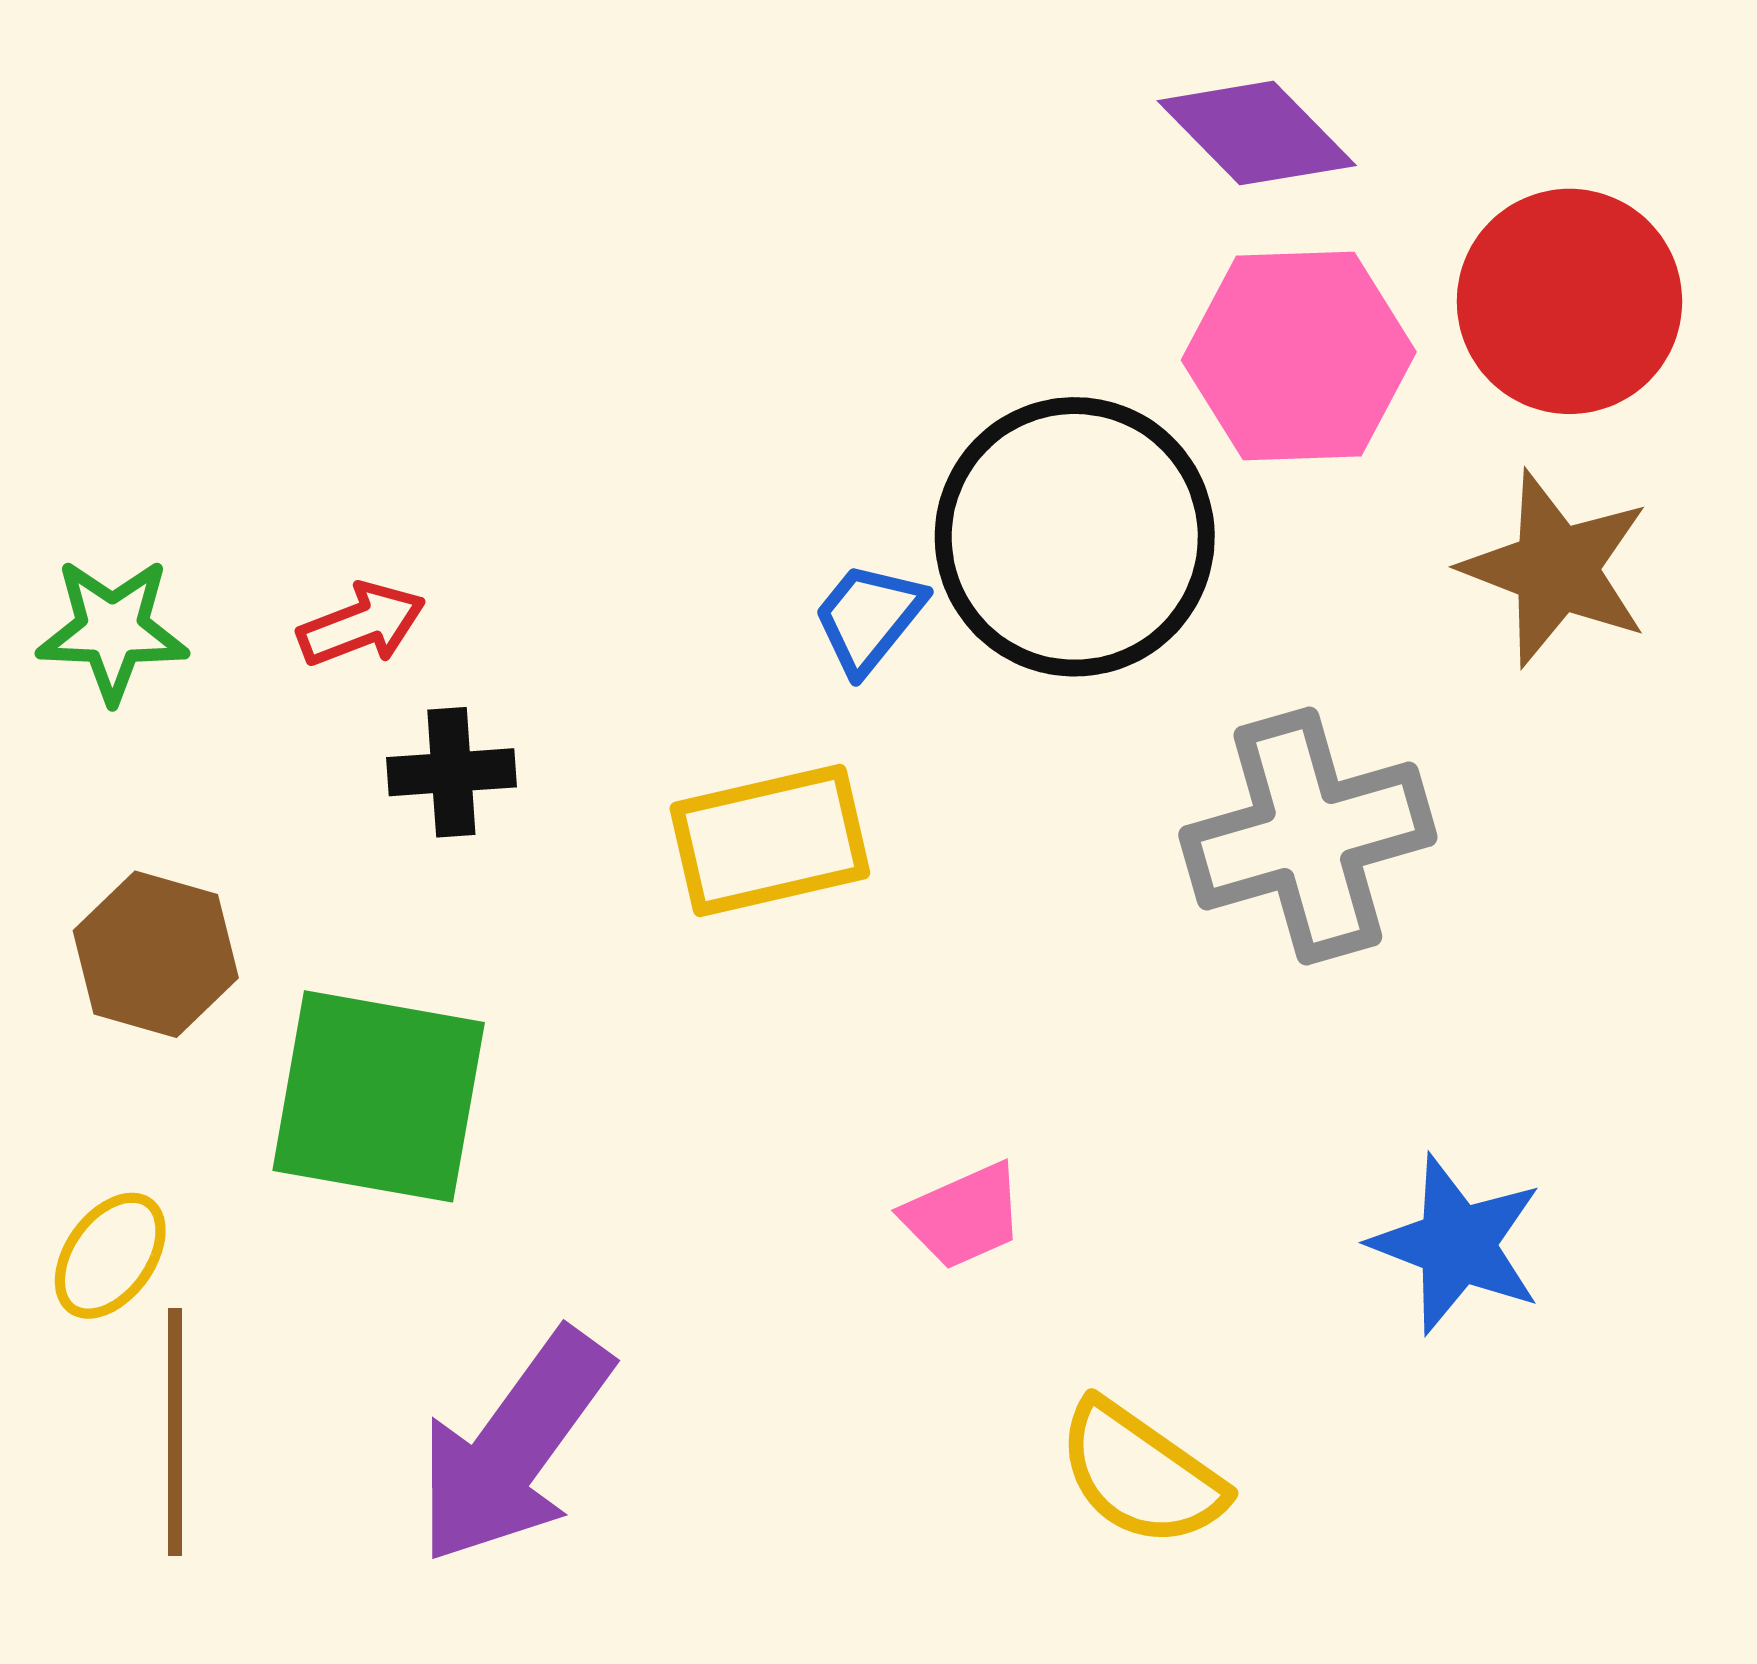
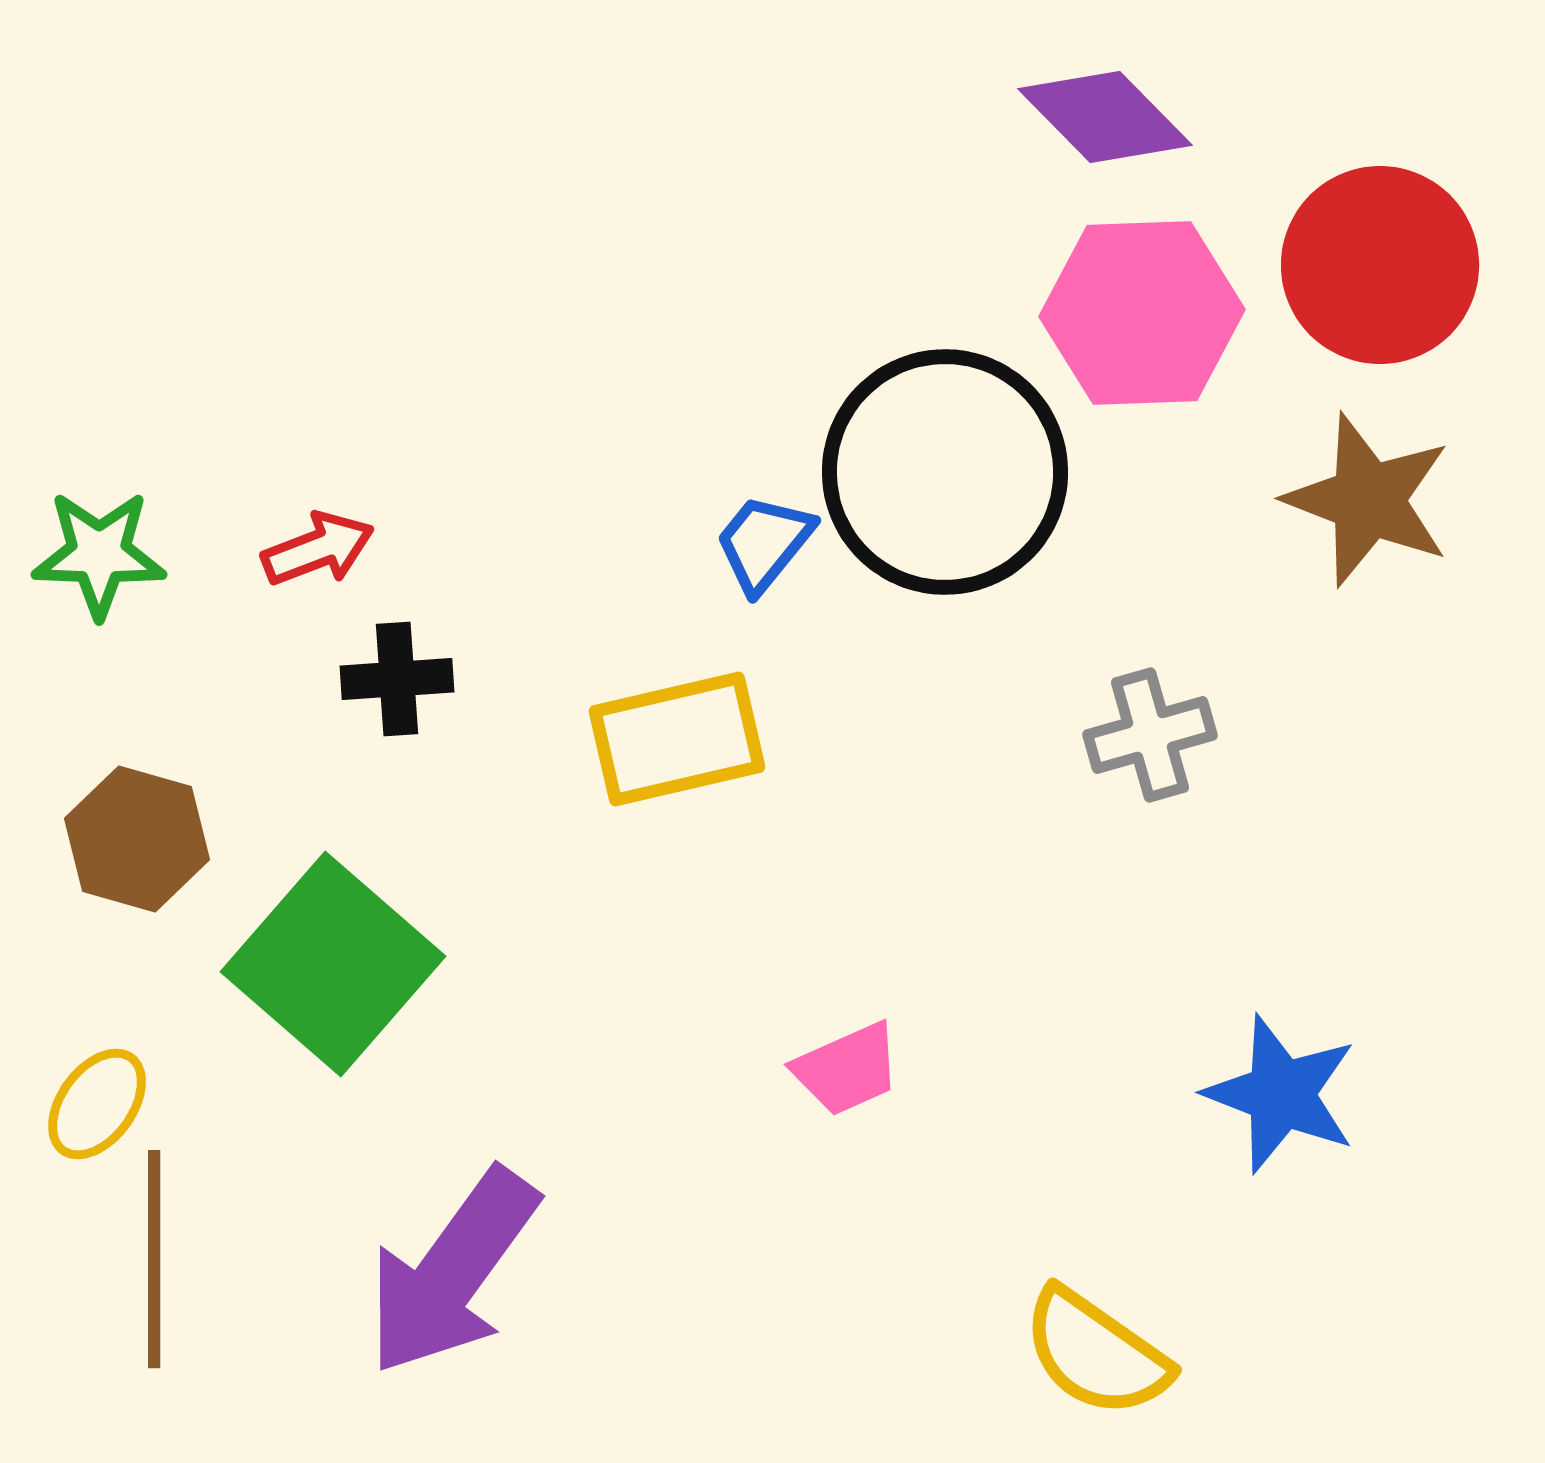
gray cross: (1308, 836) -> (1150, 735), size x0.6
green square: (379, 1096) -> (333, 964), turned 31
yellow semicircle: (1141, 1474) -> (1096, 1353), moved

